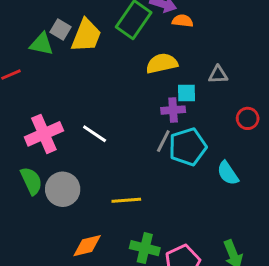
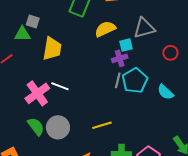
yellow trapezoid: (86, 35) -> (52, 49), moved
gray triangle: (218, 75) -> (144, 28), size x1.6
white line: (95, 134) -> (60, 86), moved

